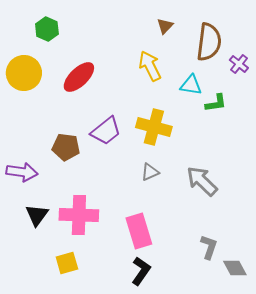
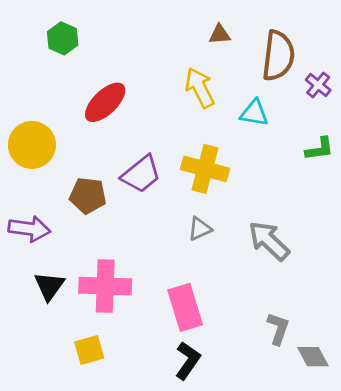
brown triangle: (165, 26) -> (220, 34), turned 42
yellow circle: (24, 73) -> (32, 145), moved
green L-shape: (216, 103) -> (320, 149), moved

